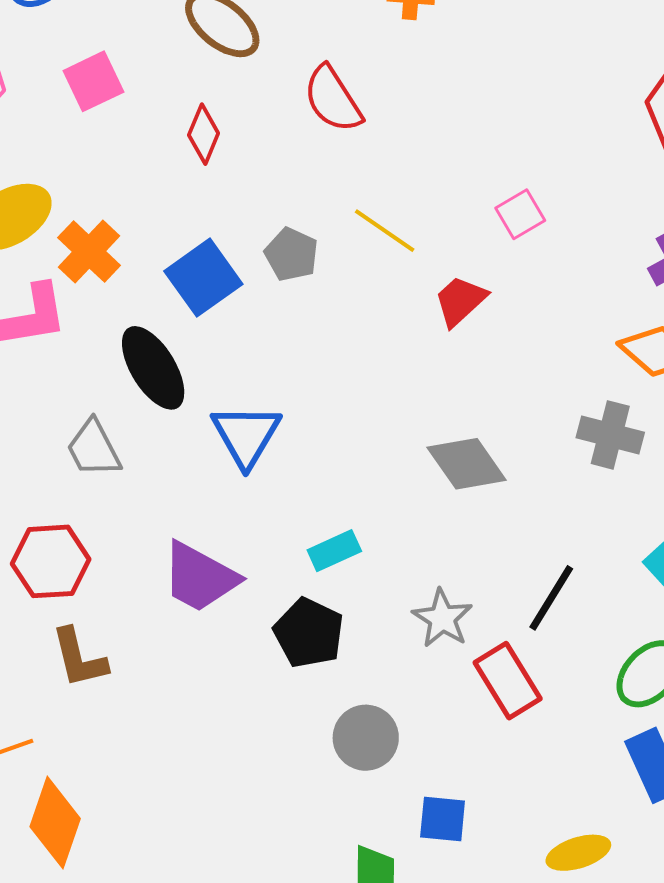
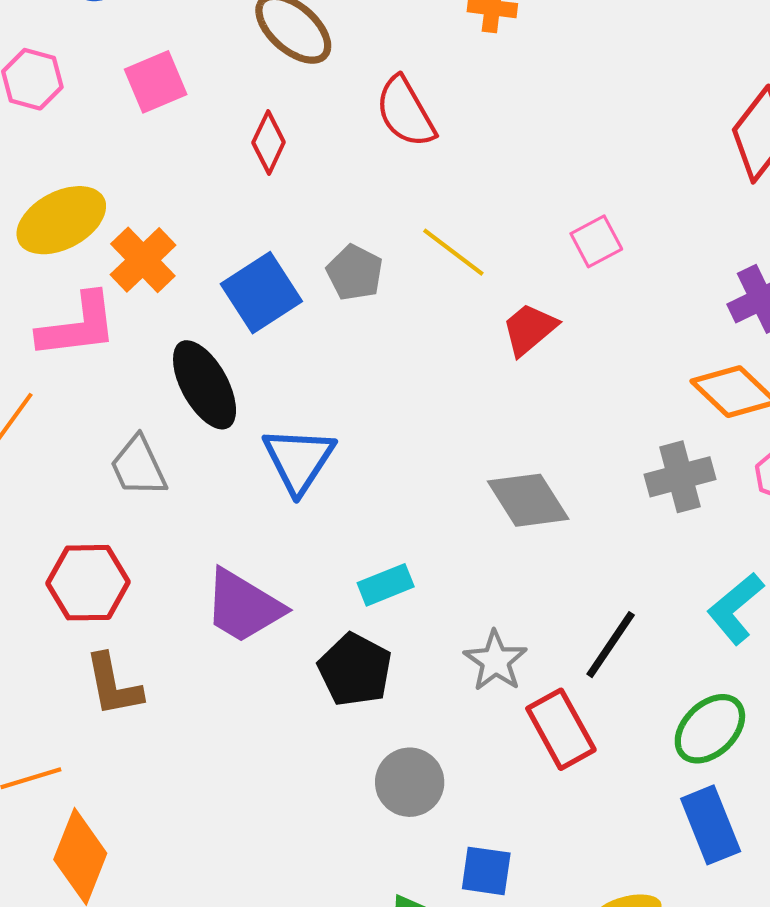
gray cross: (610, 435) -> (680, 477), turned -32

